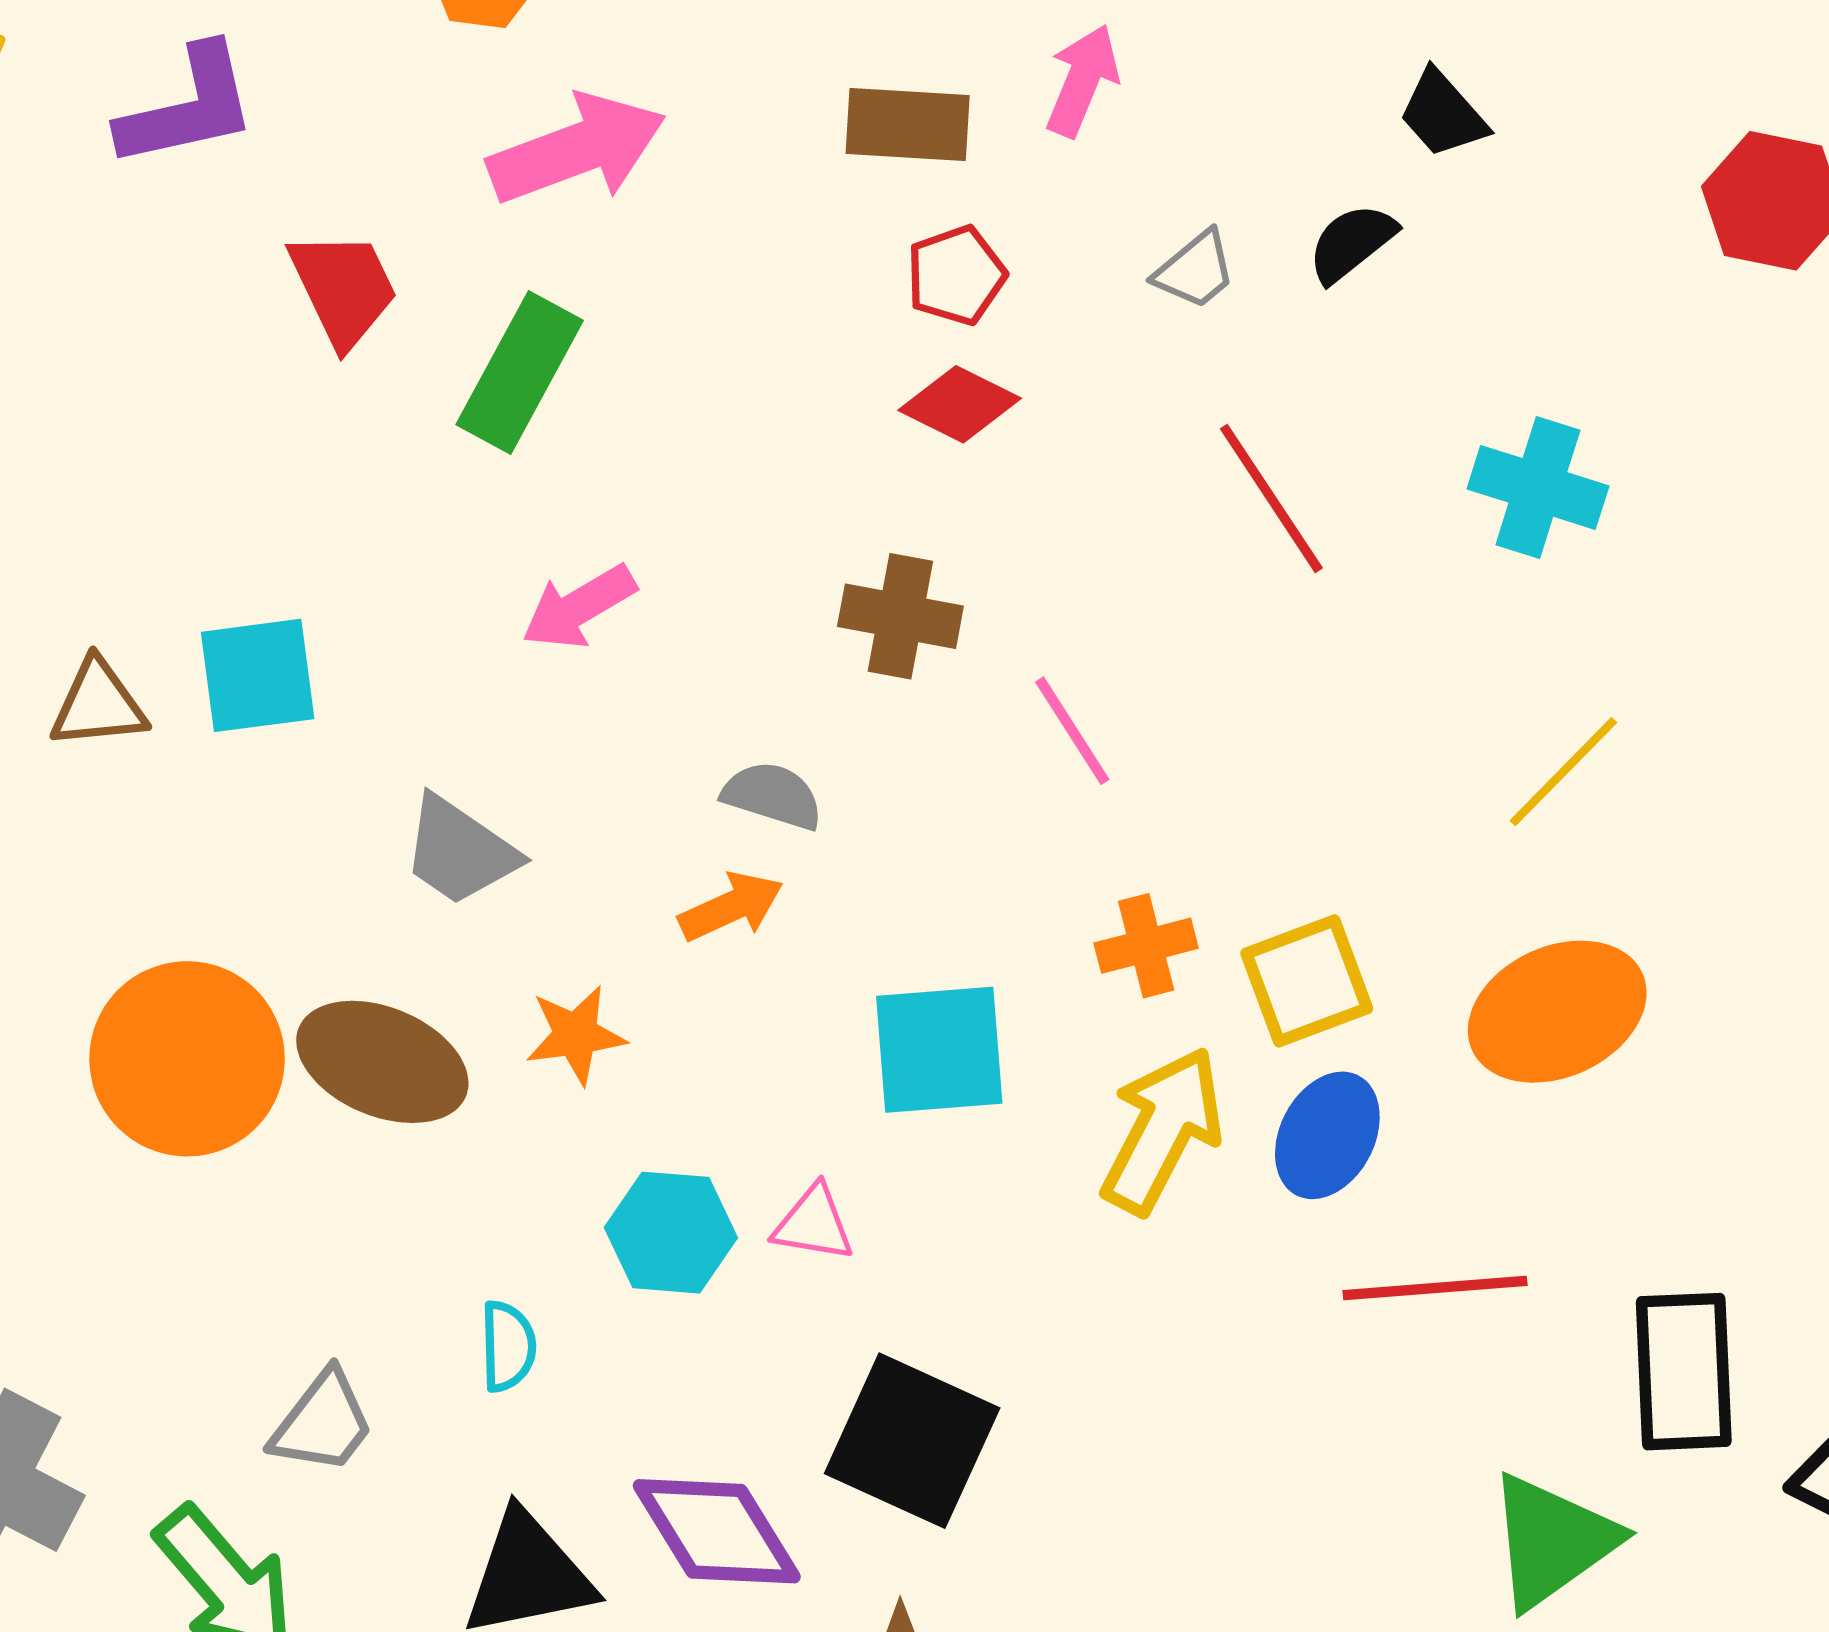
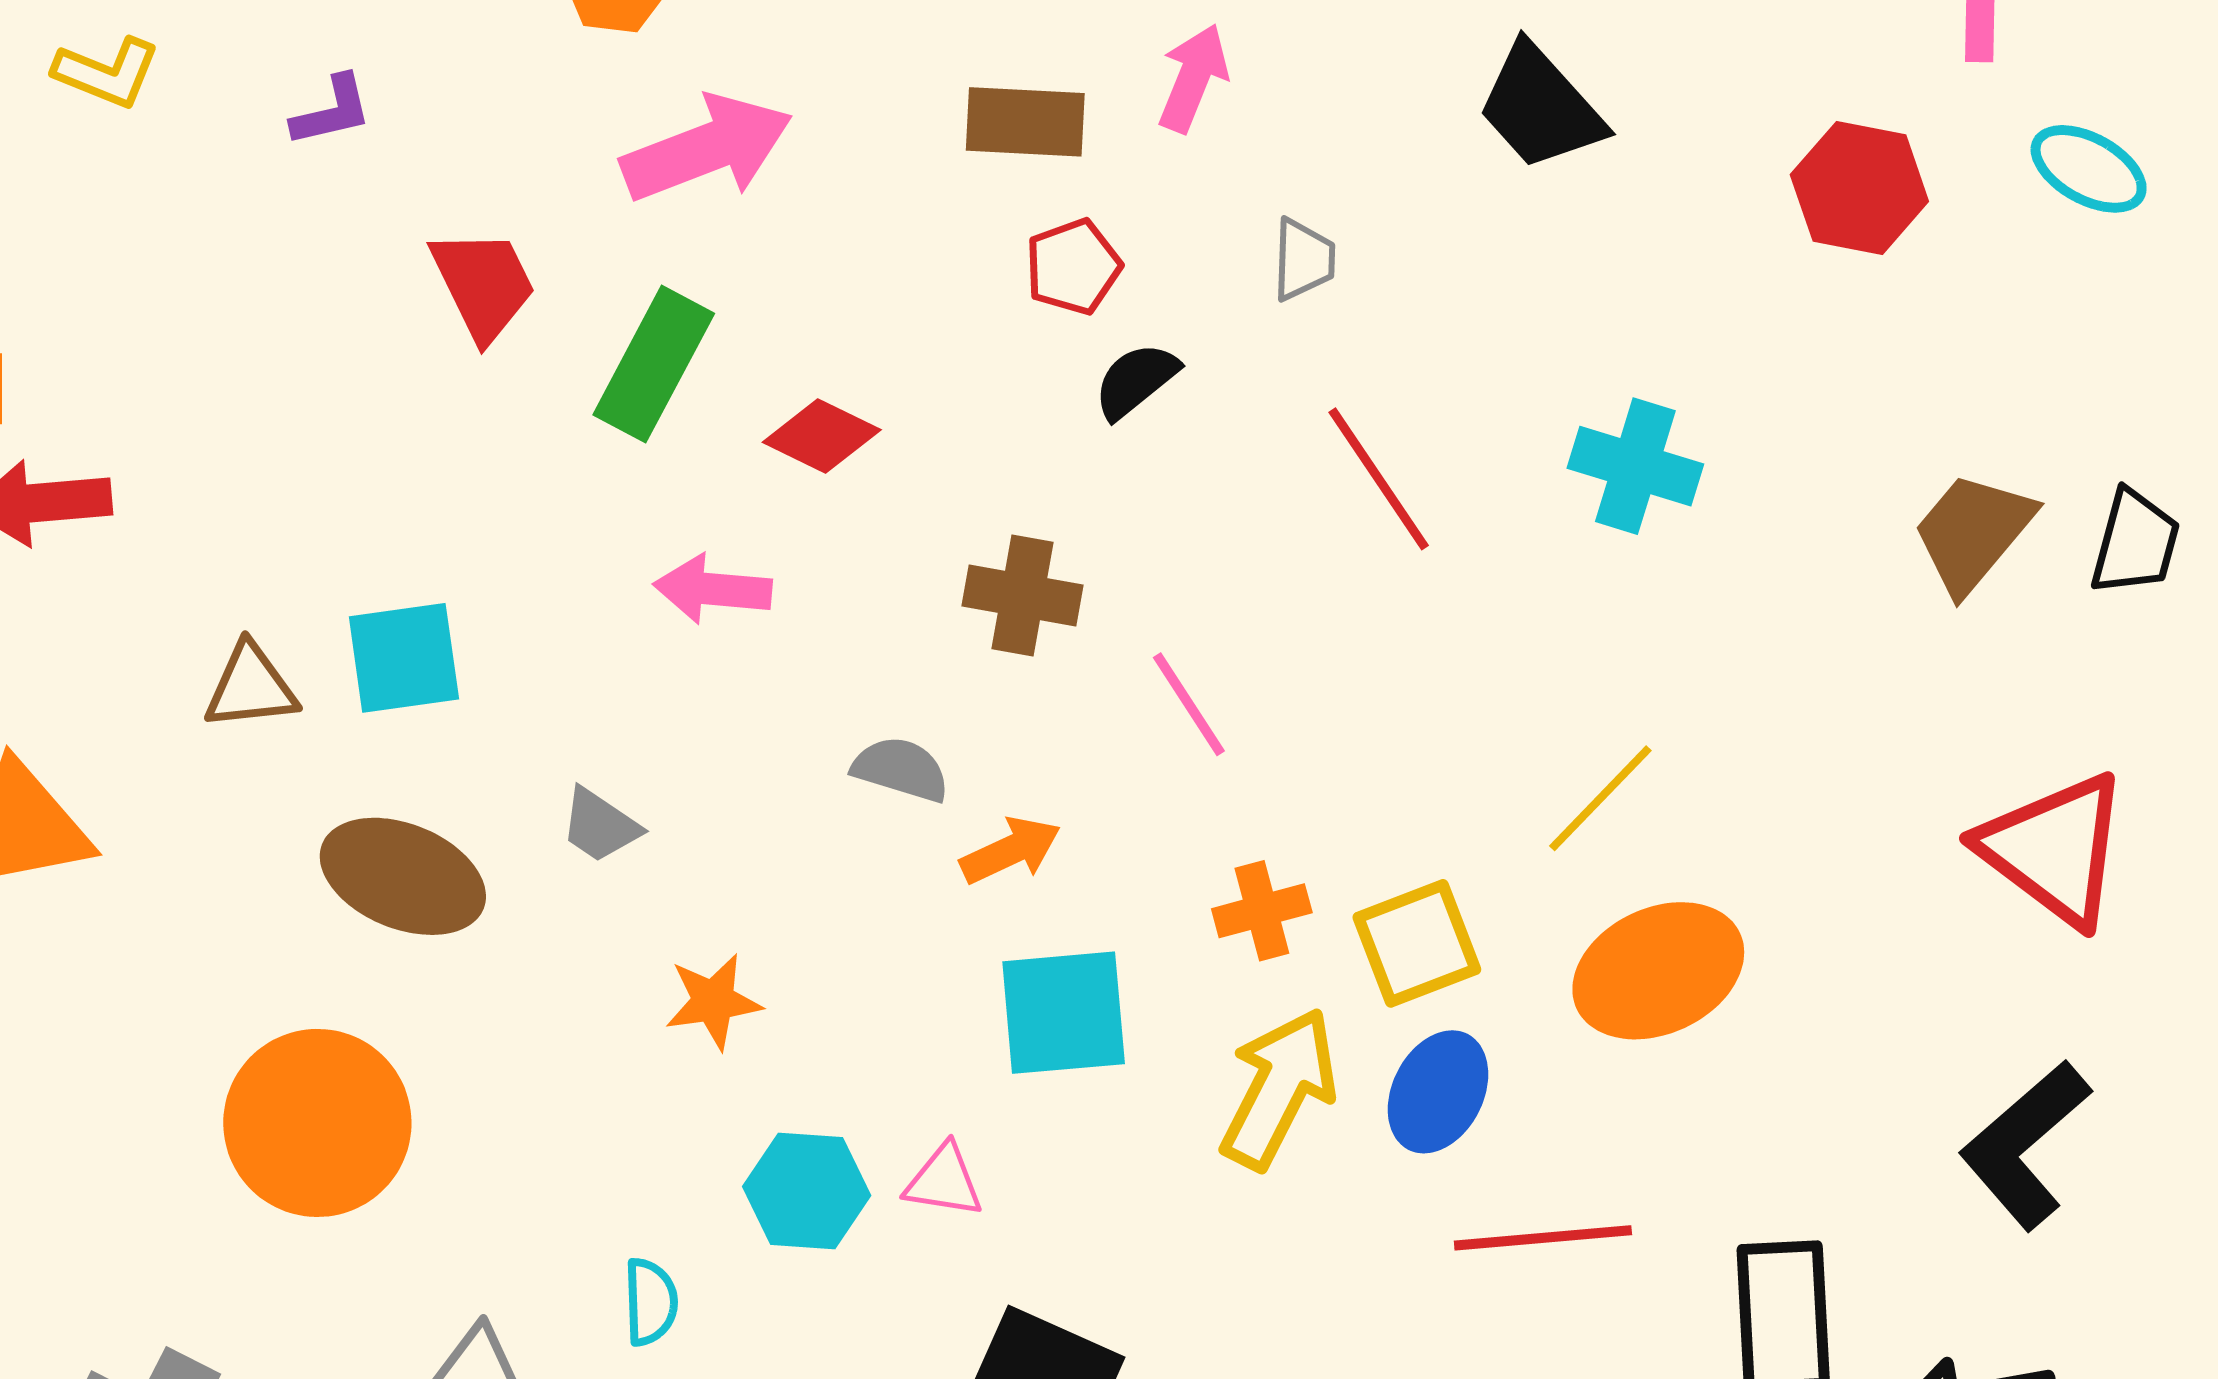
purple L-shape: (188, 107) -> (332, 111), size x0.6
black trapezoid: (1443, 114) -> (1541, 107), size x1.5
black semicircle: (1352, 243) -> (1136, 381), moved
gray trapezoid: (1195, 270) -> (1303, 260), turned -48
red diamond: (960, 404) -> (822, 436), moved
pink arrow: (579, 607) -> (713, 589), turned 36
yellow line: (1563, 772) -> (1600, 798), moved
gray trapezoid: (460, 851) -> (600, 825), size x0.7
orange arrow: (731, 907) -> (1011, 850), moved
orange circle: (187, 1059) -> (317, 1123), moved
brown ellipse: (382, 1062) -> (403, 876), moved

